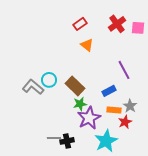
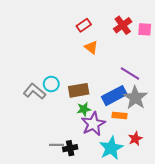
purple line: (124, 70) -> (130, 74), turned -30
brown rectangle: (75, 86) -> (79, 90), turned -54
blue rectangle: (109, 91) -> (114, 96), size x1.6
gray star: (130, 106) -> (135, 98), moved, size x1.6
red star: (125, 122) -> (135, 139), moved

